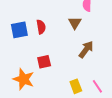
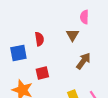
blue square: (19, 30) -> (18, 53), moved

